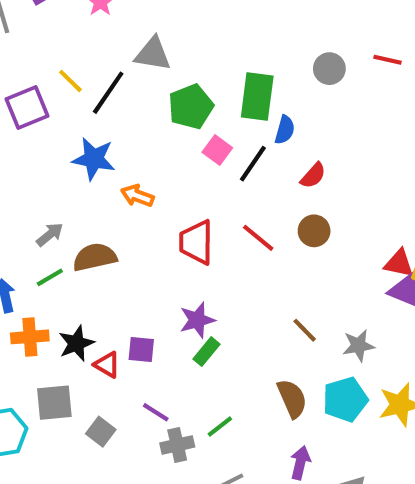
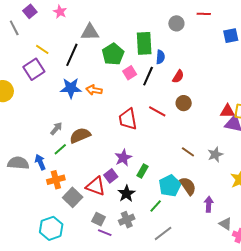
yellow line: (70, 81) -> (42, 49), moved
pink square: (217, 150) -> (130, 73), turned 32
orange arrow: (137, 196) -> (94, 90), moved
purple star: (197, 320) -> (123, 158), moved
black star: (76, 343) -> (126, 194), moved
purple square: (141, 350) -> (111, 176), turned -32
red triangle: (107, 365) -> (96, 186), size x1.5
cyan pentagon: (345, 399) -> (170, 186), moved
gray square: (54, 403) -> (73, 197), moved, turned -30
purple line: (156, 412) -> (105, 233), moved
gray cross: (177, 445) -> (127, 220), moved
purple arrow: (300, 463) -> (209, 204), moved

